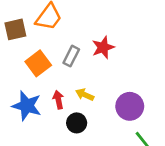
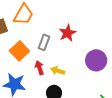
red arrow: (58, 100) -> (39, 68), moved
purple circle: (130, 106) -> (96, 60), moved

